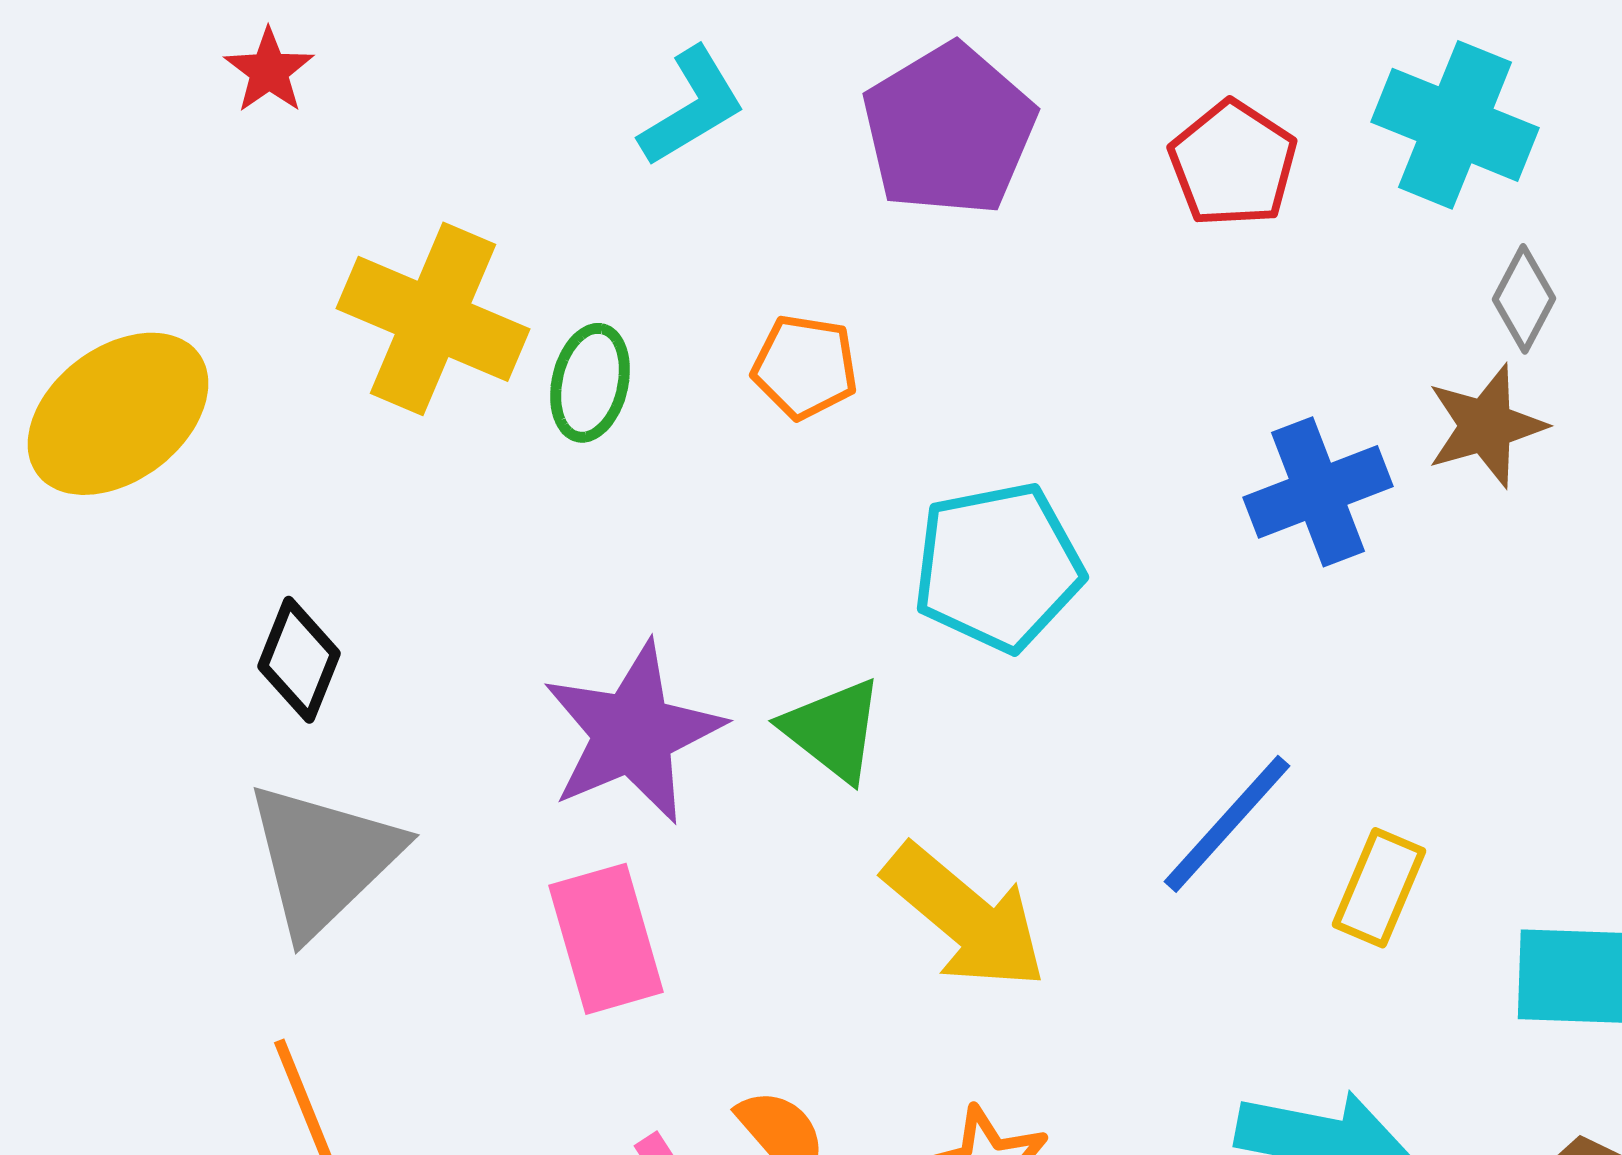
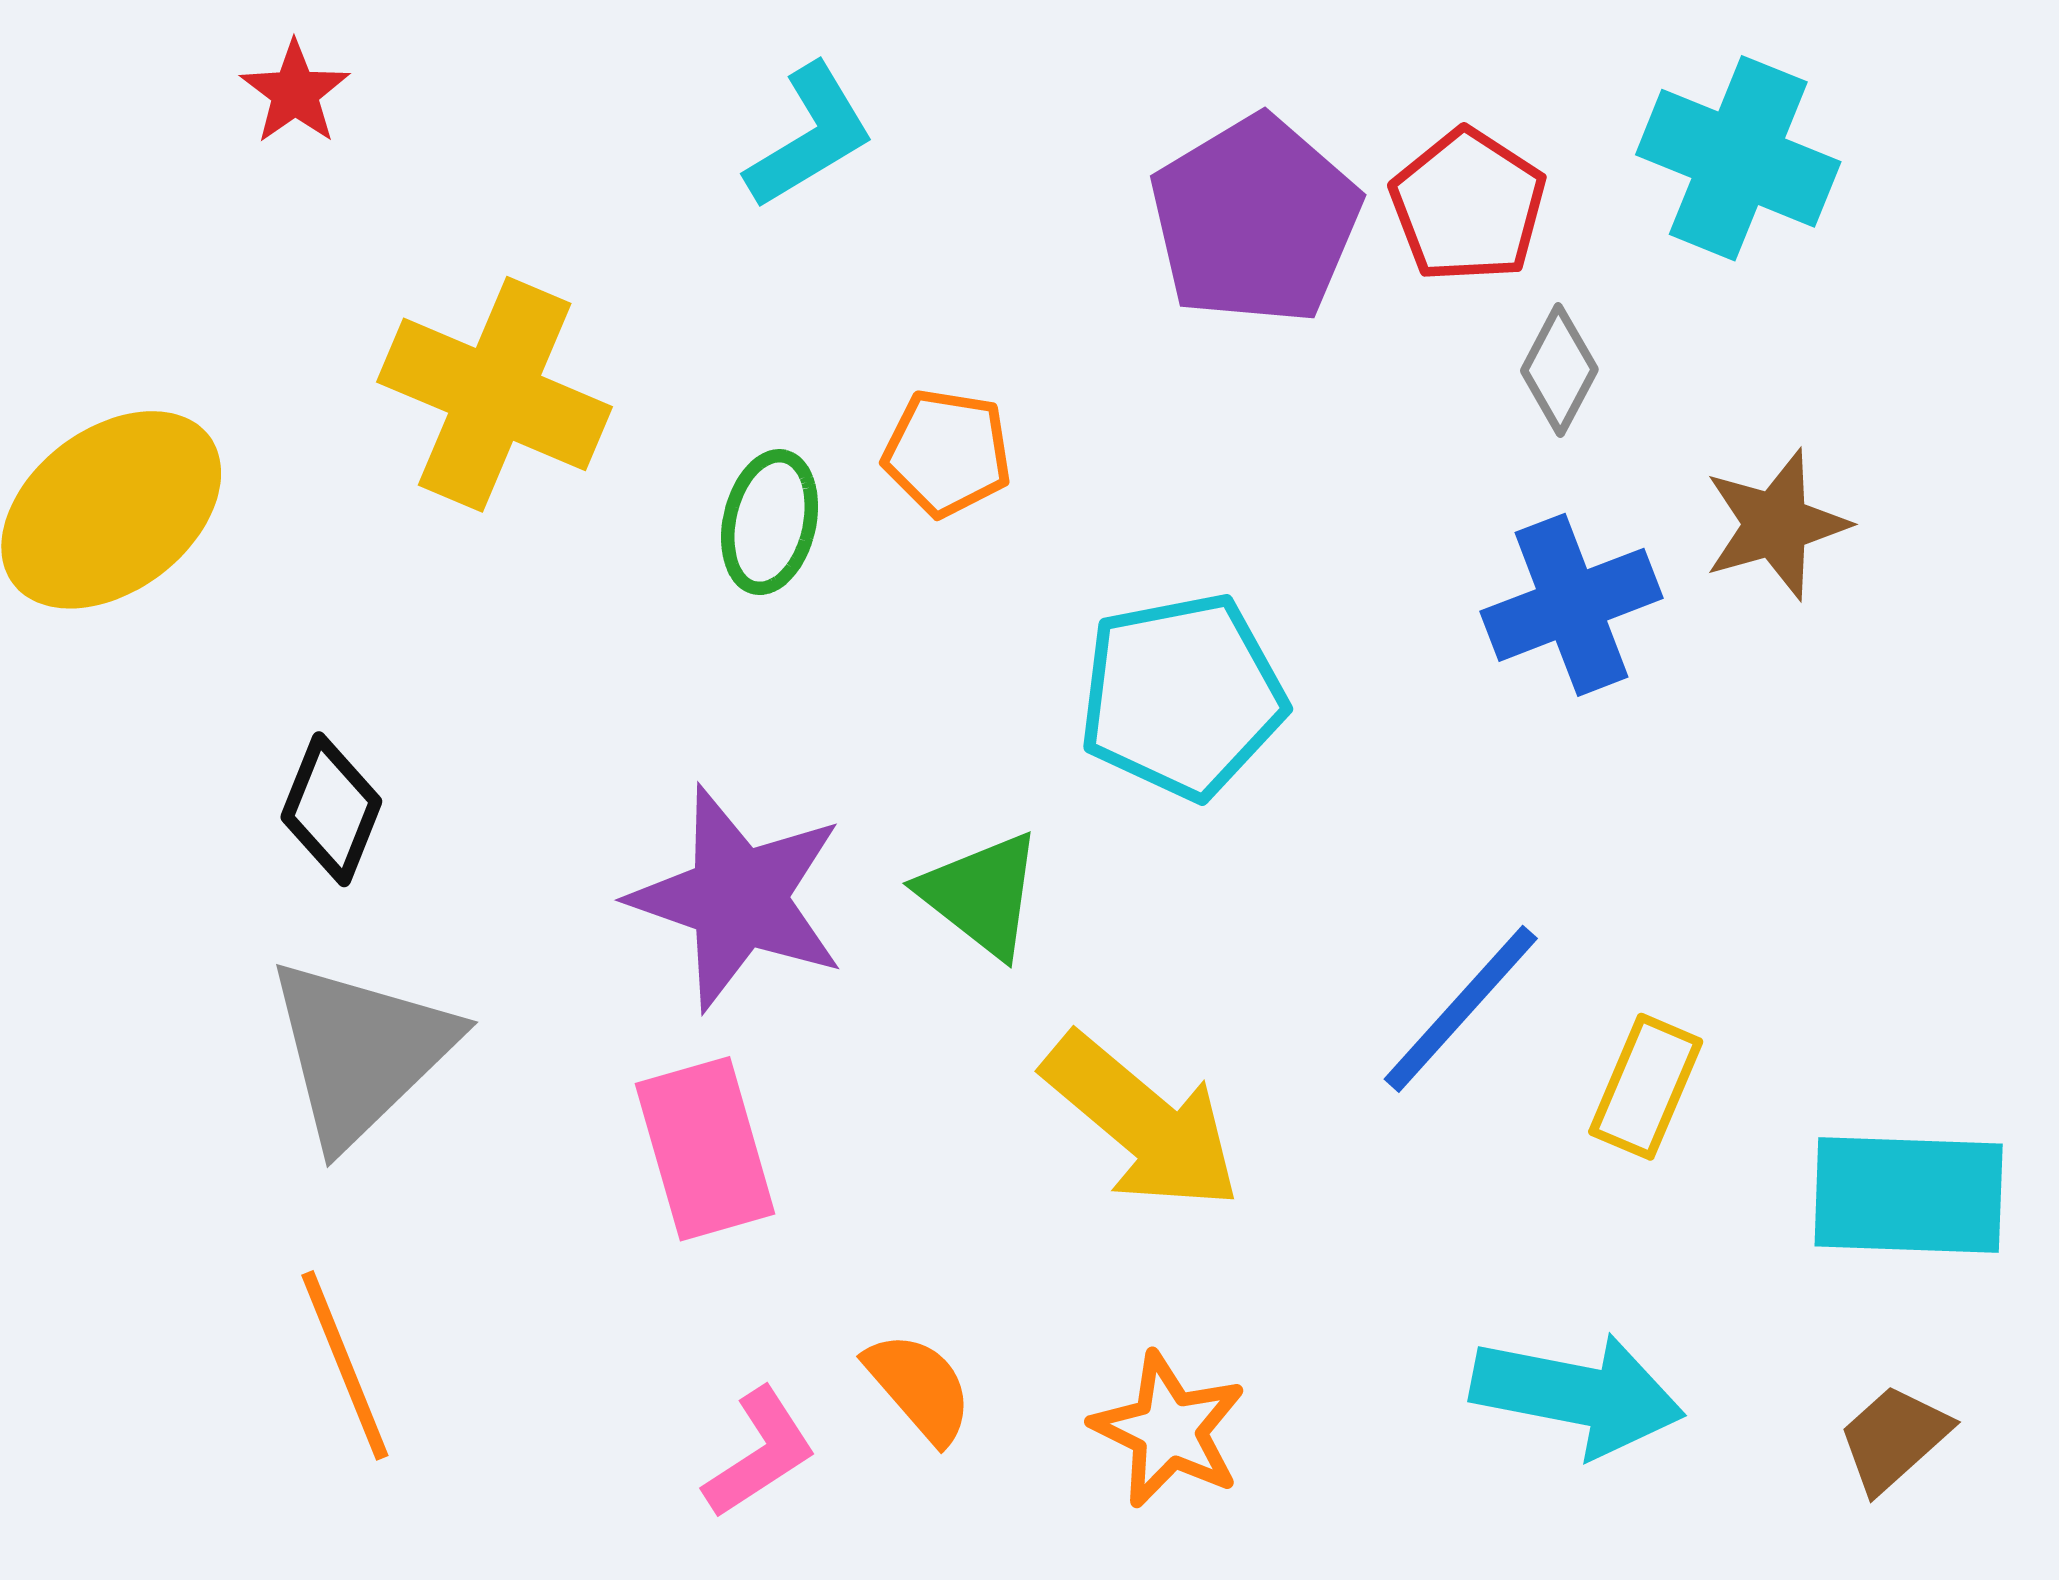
purple pentagon: (949, 130) -> (1255, 220), moved
gray diamond: (1524, 299) -> (1559, 370), moved
green ellipse: (590, 383) -> (770, 522), moved
purple star: (633, 733) -> (738, 898), turned -30

